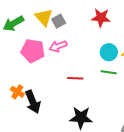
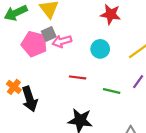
gray square: (59, 21) -> (49, 34), moved
cyan circle: (109, 52) -> (100, 49), moved
green line: (109, 72) -> (112, 91), moved

